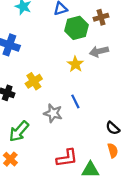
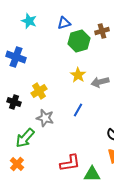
gray arrow: (99, 51) -> (100, 82), moved
blue line: (75, 101) -> (78, 110), turned 56
gray star: (53, 113) -> (45, 118), moved

